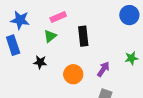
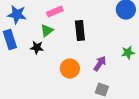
black star: (40, 62) -> (37, 48), moved

